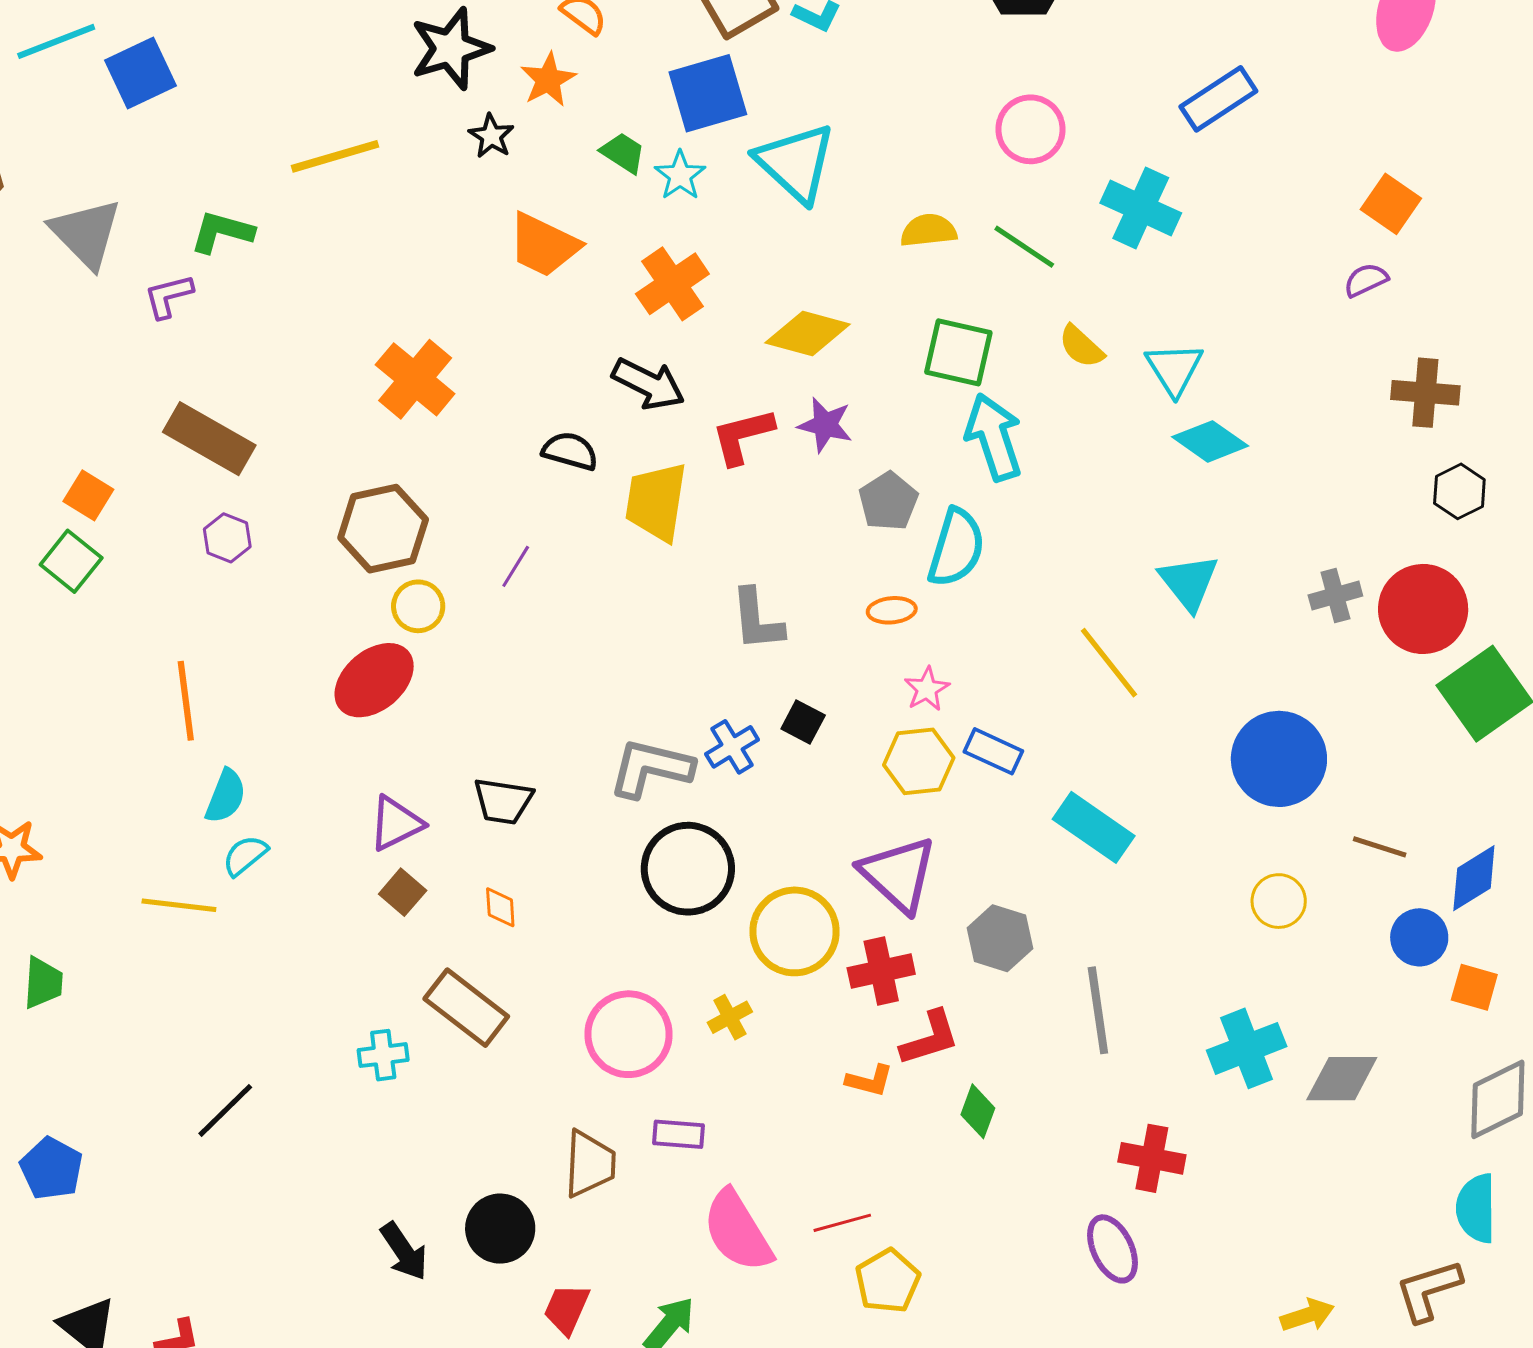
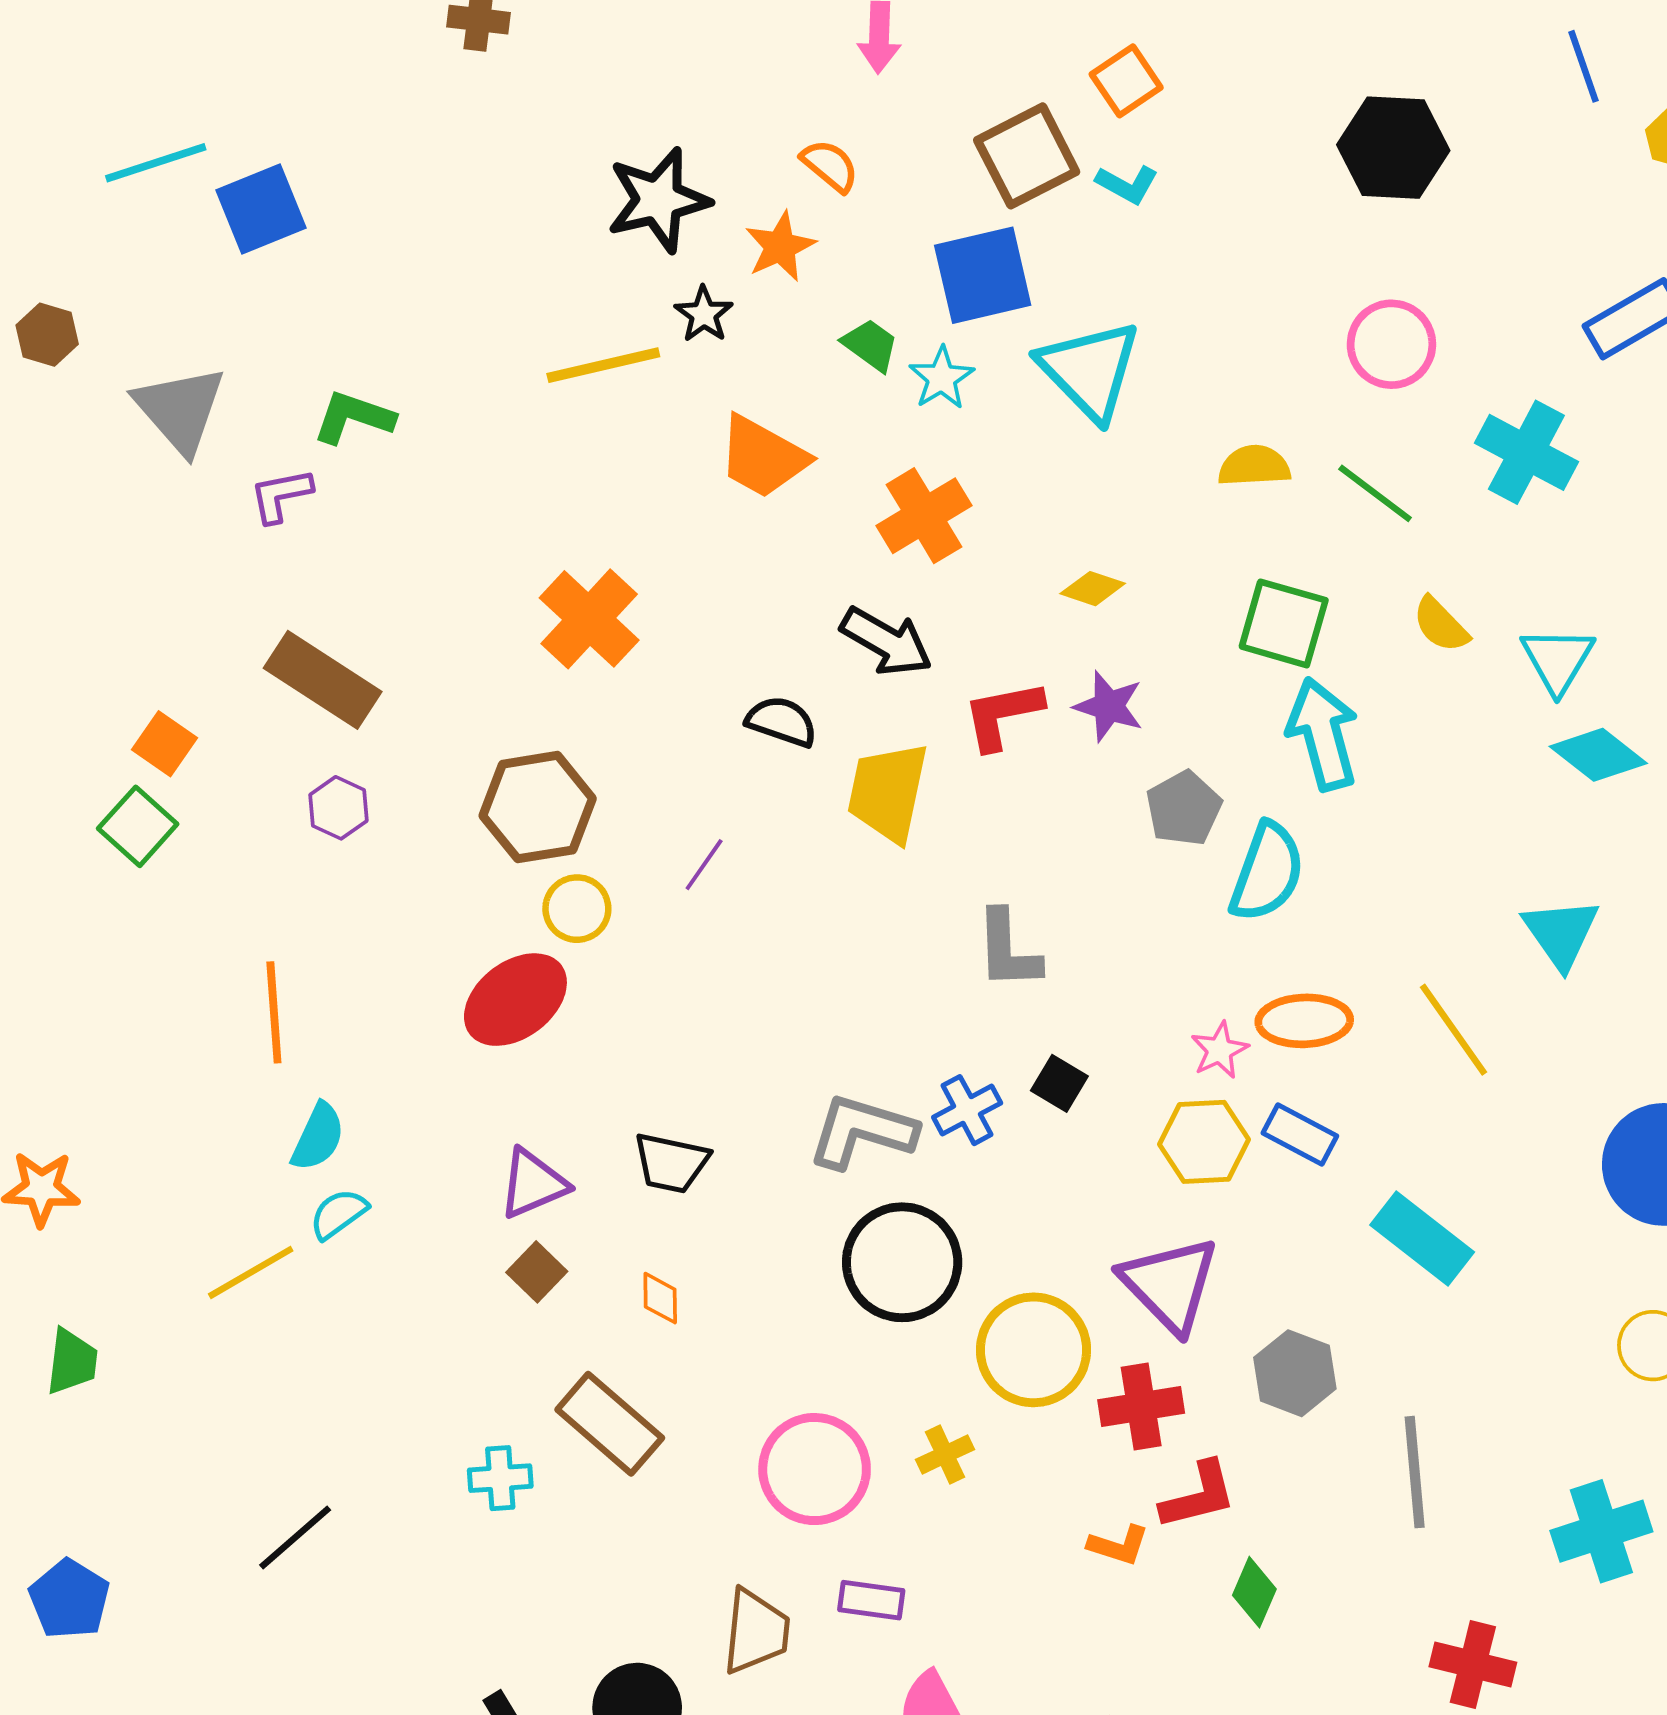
yellow line: (335, 156) -> (603, 365), moved
yellow diamond: (808, 333) -> (1093, 589), size x0.6
orange ellipse: (892, 610) -> (1304, 1021), moved, size x1.5
yellow line: (179, 905) -> (251, 1272), turned -40

